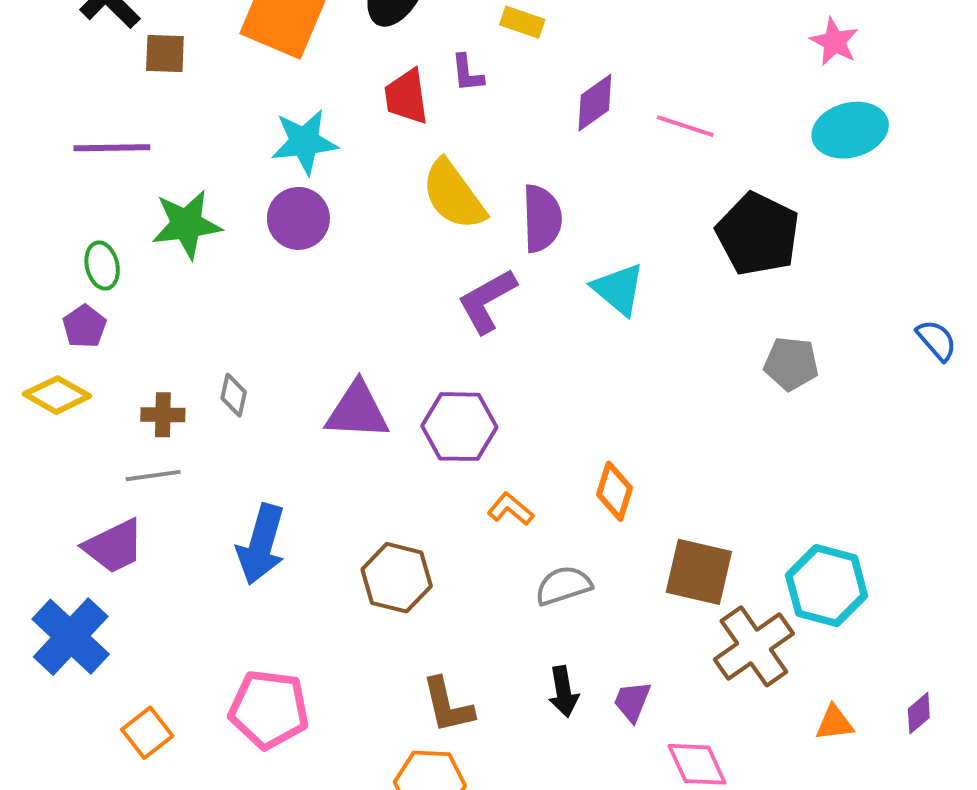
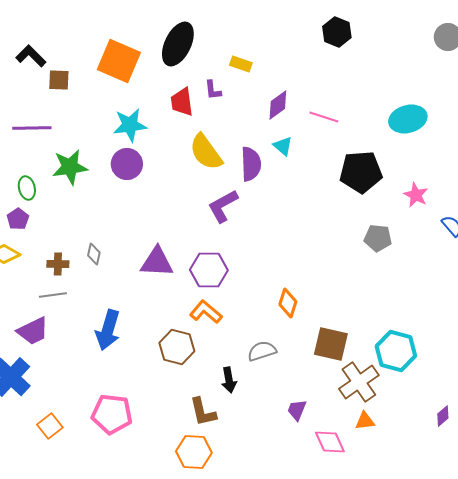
pink star: (834, 42) -> (416, 195), moved
black pentagon: (758, 234) -> (361, 172), turned -30
cyan triangle: (618, 289) -> (283, 146), moved, size x0.7
orange L-shape: (510, 509) -> (206, 312), moved, size x1.4
black arrow: (563, 692) -> (229, 380), moved
orange triangle: (834, 723) -> (365, 421), moved

